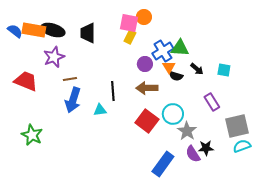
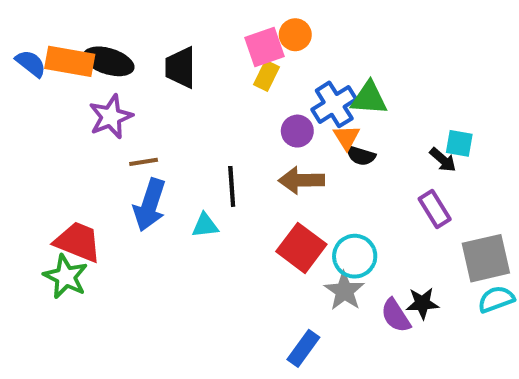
pink square: (129, 23) -> (264, 47), turned -30
black arrow: (197, 69) -> (443, 160), moved
red trapezoid: (26, 81) -> (78, 242), moved
cyan circle: (173, 114) -> (355, 256), moved
gray star: (187, 131) -> (344, 291), moved
blue rectangle: (163, 164) -> (303, 348), moved, size x0.7

